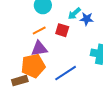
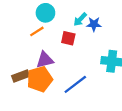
orange line: (39, 30) -> (37, 31), moved
brown rectangle: (20, 81) -> (21, 76), moved

